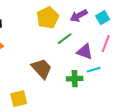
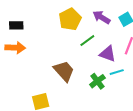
purple arrow: (79, 16) -> (101, 17), turned 60
green cross: (75, 79) -> (97, 81), turned -35

